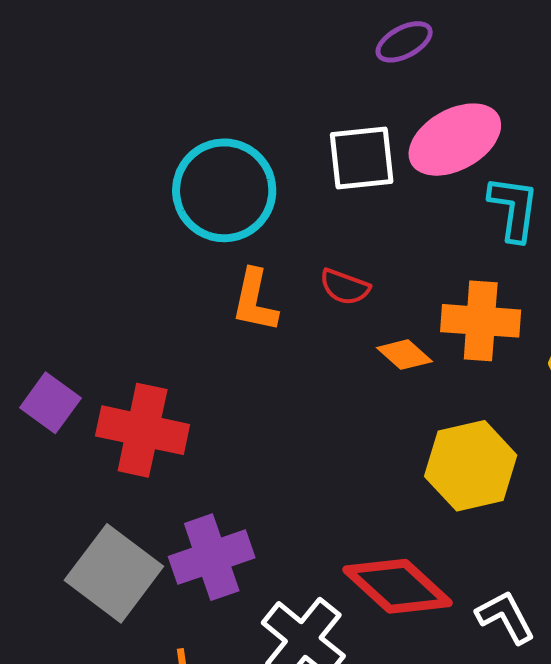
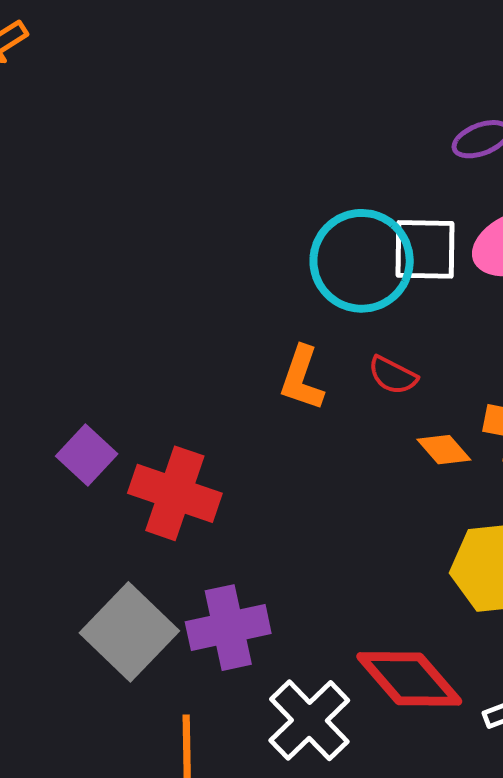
cyan circle: (224, 190) -> (362, 261), moved

